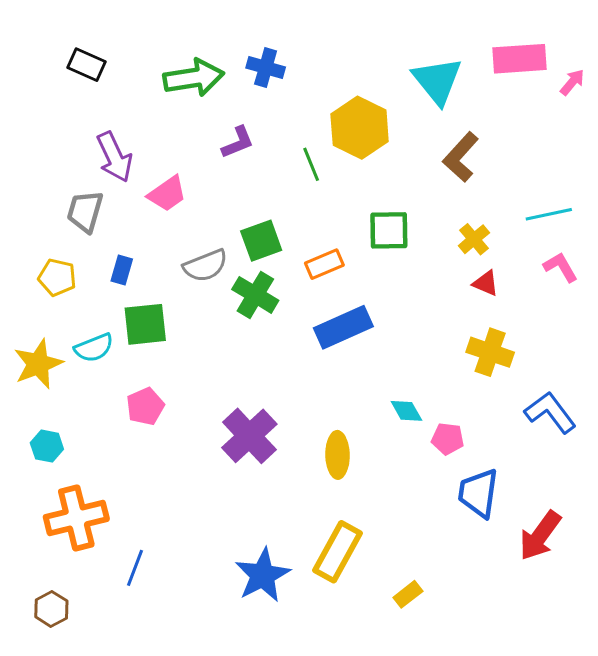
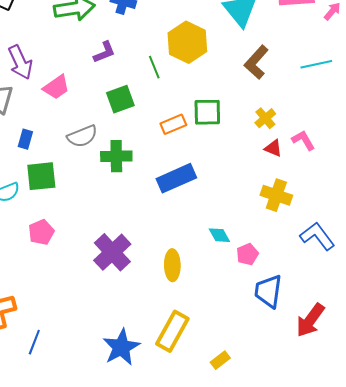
cyan line: (549, 214) -> (316, 64), moved
green square: (261, 241) -> (120, 99), moved
orange rectangle: (324, 264) -> (173, 124), moved
pink L-shape: (561, 267) -> (303, 140), moved
green cross: (255, 295) -> (116, 156), turned -32
pink pentagon: (448, 439) -> (247, 254), turned -30

